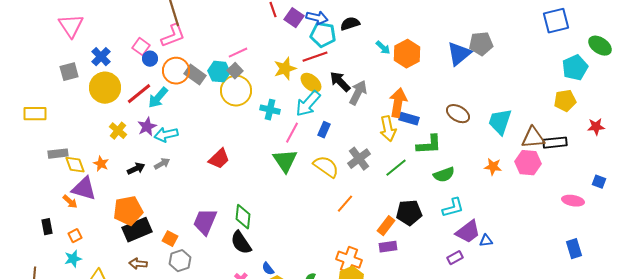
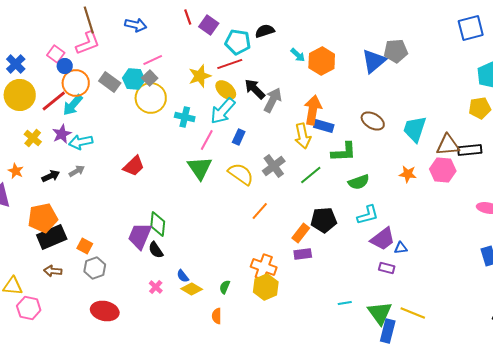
blue arrow: (317, 18) -> (136, 25), moved
orange circle: (176, 71) -> (76, 83), moved
purple trapezoid: (205, 222) -> (140, 236), moved
black semicircle: (241, 243) -> (156, 250), size x0.7
purple rectangle: (455, 258) -> (387, 268), moved, turned 42

